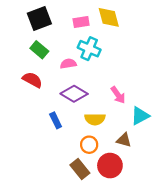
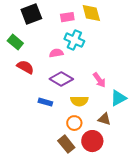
green rectangle: (39, 50) -> (15, 42), moved
blue rectangle: (56, 120) -> (45, 102), turned -48

